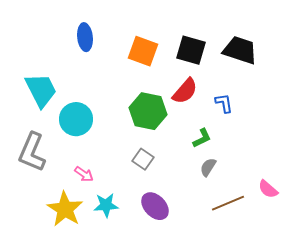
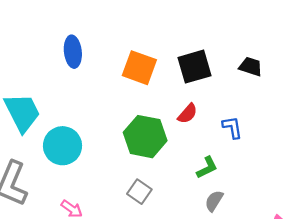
black square: (191, 50) -> (194, 67), turned -32
black trapezoid: (240, 50) -> (251, 67), size x0.6
red semicircle: (185, 91) -> (188, 114), size x0.7

